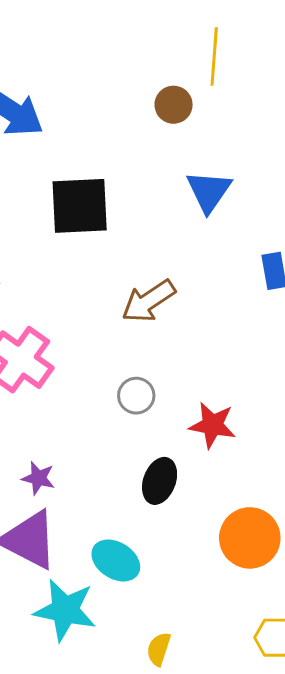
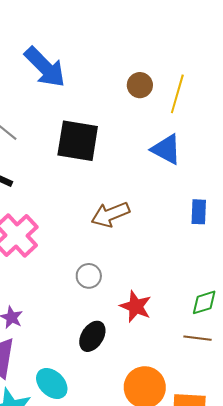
yellow line: (214, 56) -> (177, 94), moved
brown circle: (174, 105) -> (140, 85), moved
blue triangle: (209, 191) -> (166, 149), turned -48

